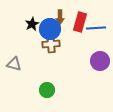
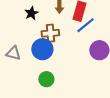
blue line: (96, 28) -> (85, 25), moved, turned -36
blue circle: (50, 29) -> (42, 49), moved

